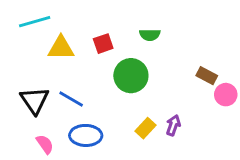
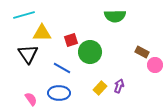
green semicircle: (150, 35) -> (115, 16), moved, size x1.5
red square: (103, 44) -> (71, 40), moved
blue line: (71, 99) -> (62, 68), moved
black triangle: (35, 100) -> (28, 54), moved

